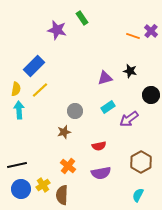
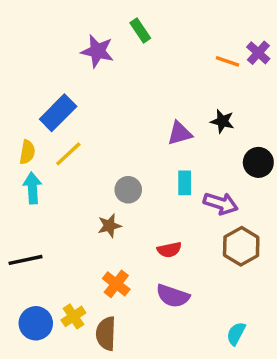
cyan rectangle: (108, 107) -> (185, 183), turned -56
purple arrow: (129, 119) -> (221, 203), turned -126
brown hexagon: (141, 162) -> (241, 246), moved
black line: (17, 165) -> (26, 260), moved
purple semicircle: (101, 173) -> (173, 296), turned 30

